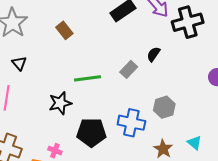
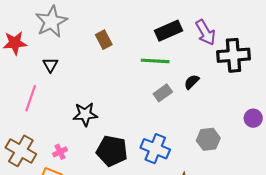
green line: (88, 78) -> (155, 61), moved
gray hexagon: (164, 107) -> (208, 139), moved
pink cross: (55, 151) -> (60, 152), moved, turned 32

